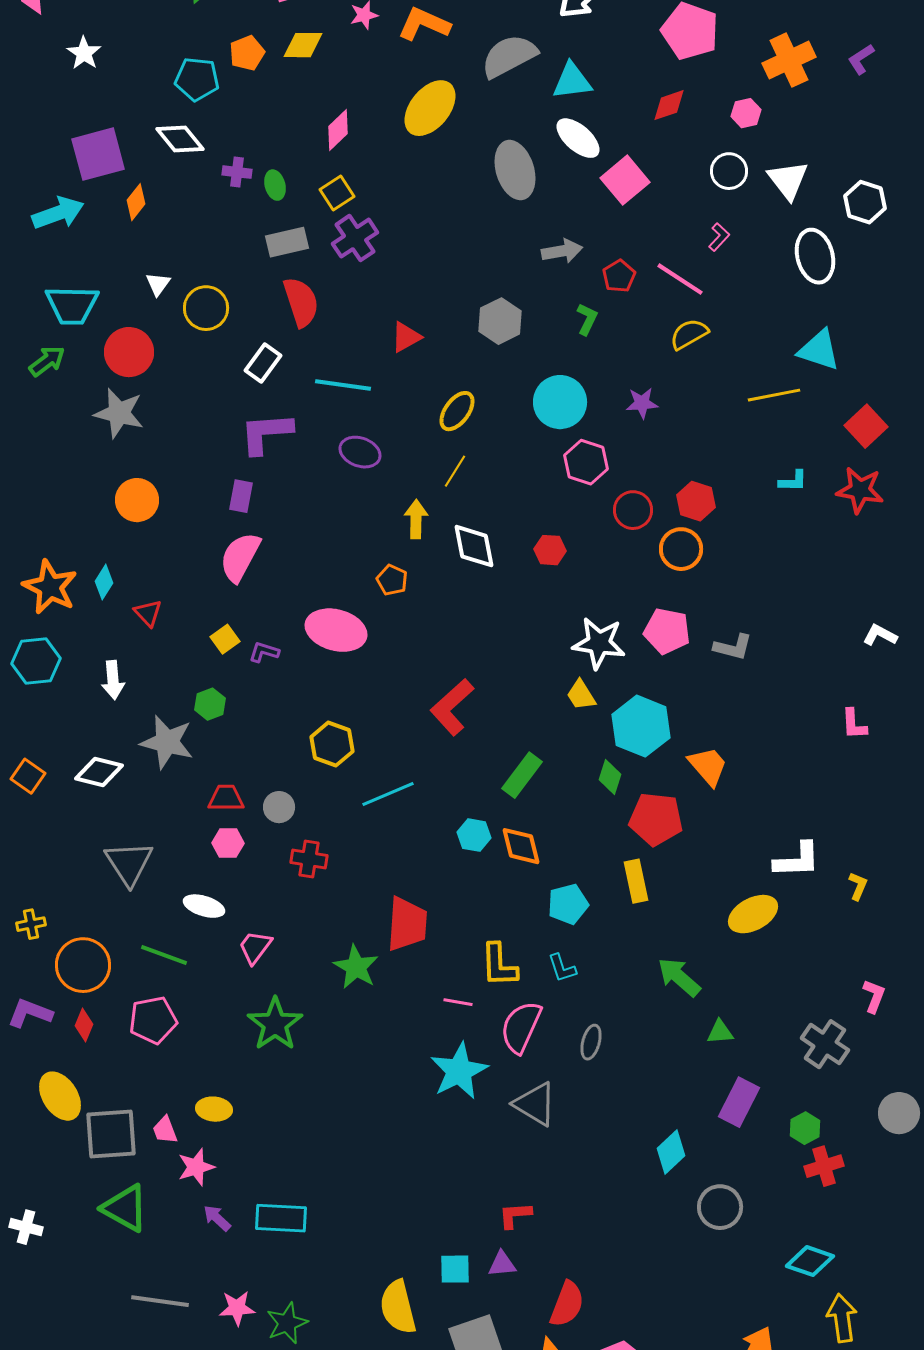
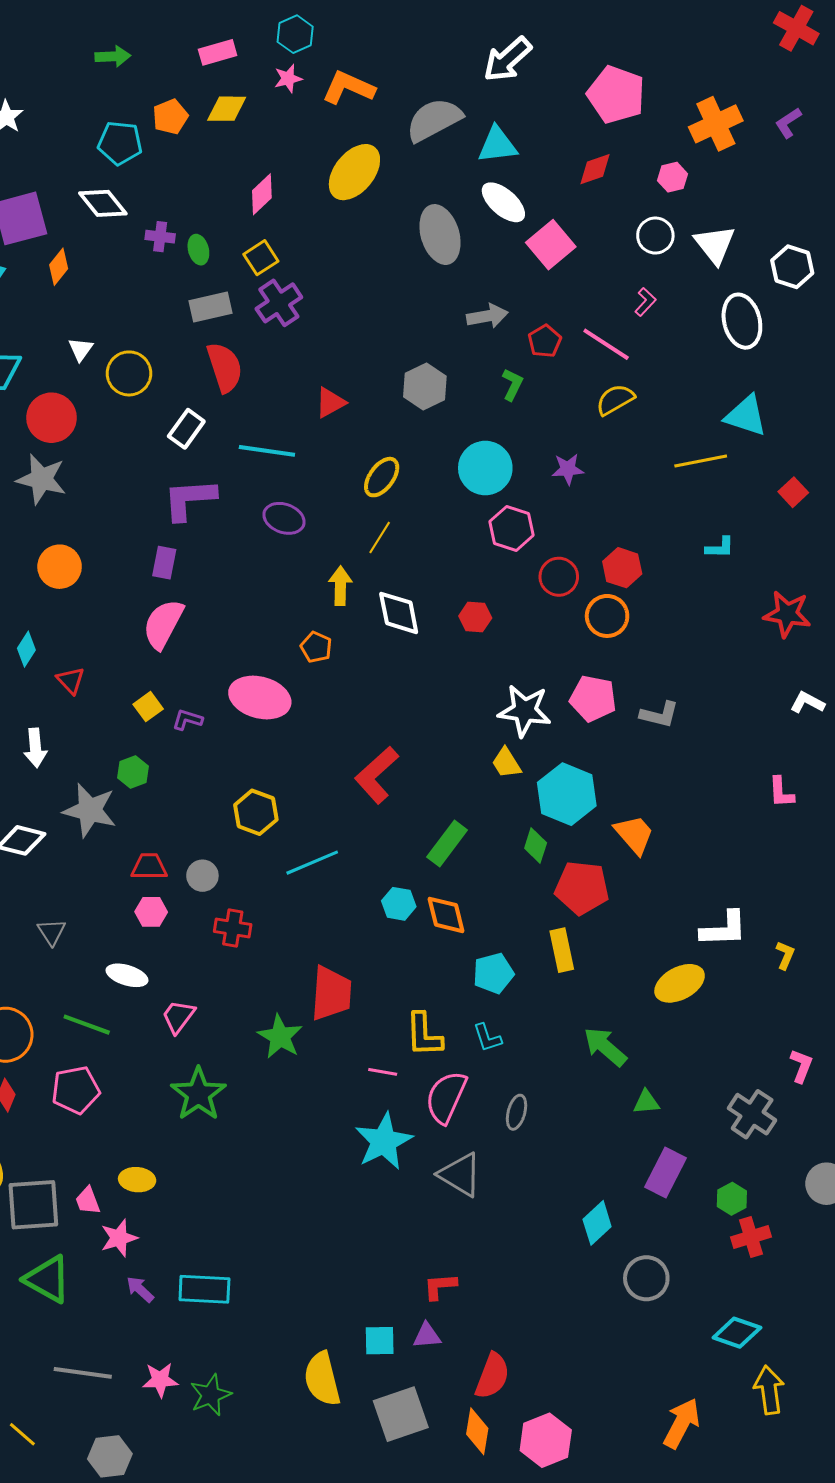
red square: (866, 426) -> (793, 492), size x0.7
red star: (860, 490) -> (787, 614), moved
gray triangle: (129, 863) -> (51, 932), size x0.6

